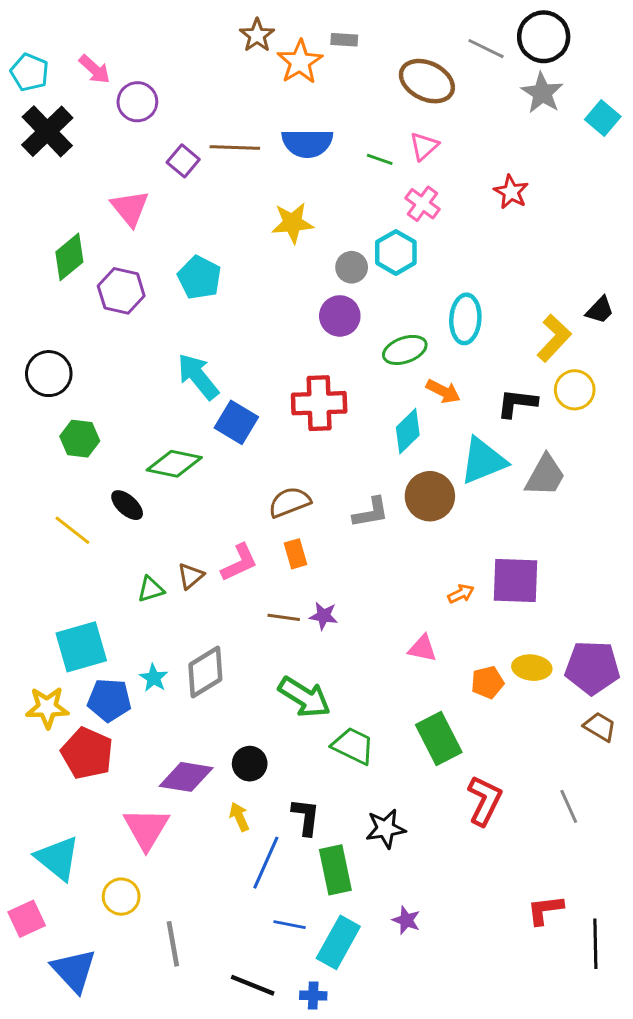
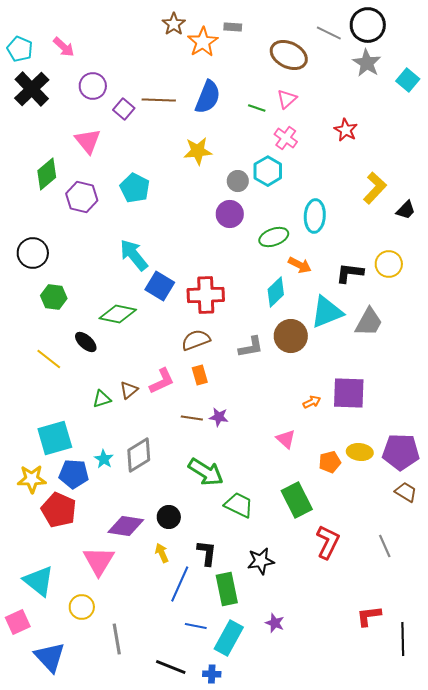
purple circle: (137, 102) -> (93, 86), moved
blue semicircle: (307, 143) -> (208, 97), turned -68
yellow L-shape: (554, 338) -> (375, 188), moved
red cross: (319, 403) -> (206, 295), moved
pink triangle: (423, 648) -> (286, 439), turned 30

